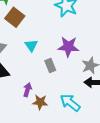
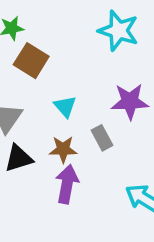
purple arrow: (27, 90) -> (67, 184), size x1.5
brown star: (40, 102) -> (63, 149), moved

